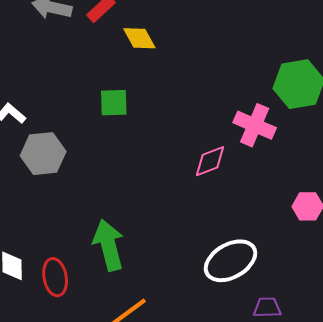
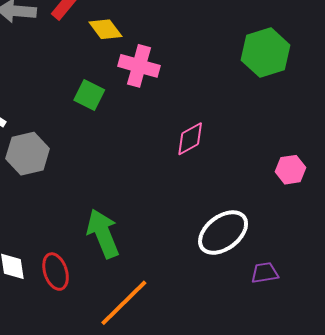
green square: (114, 103) -> (89, 95), turned 36
pink cross: (255, 125) -> (139, 66), moved

